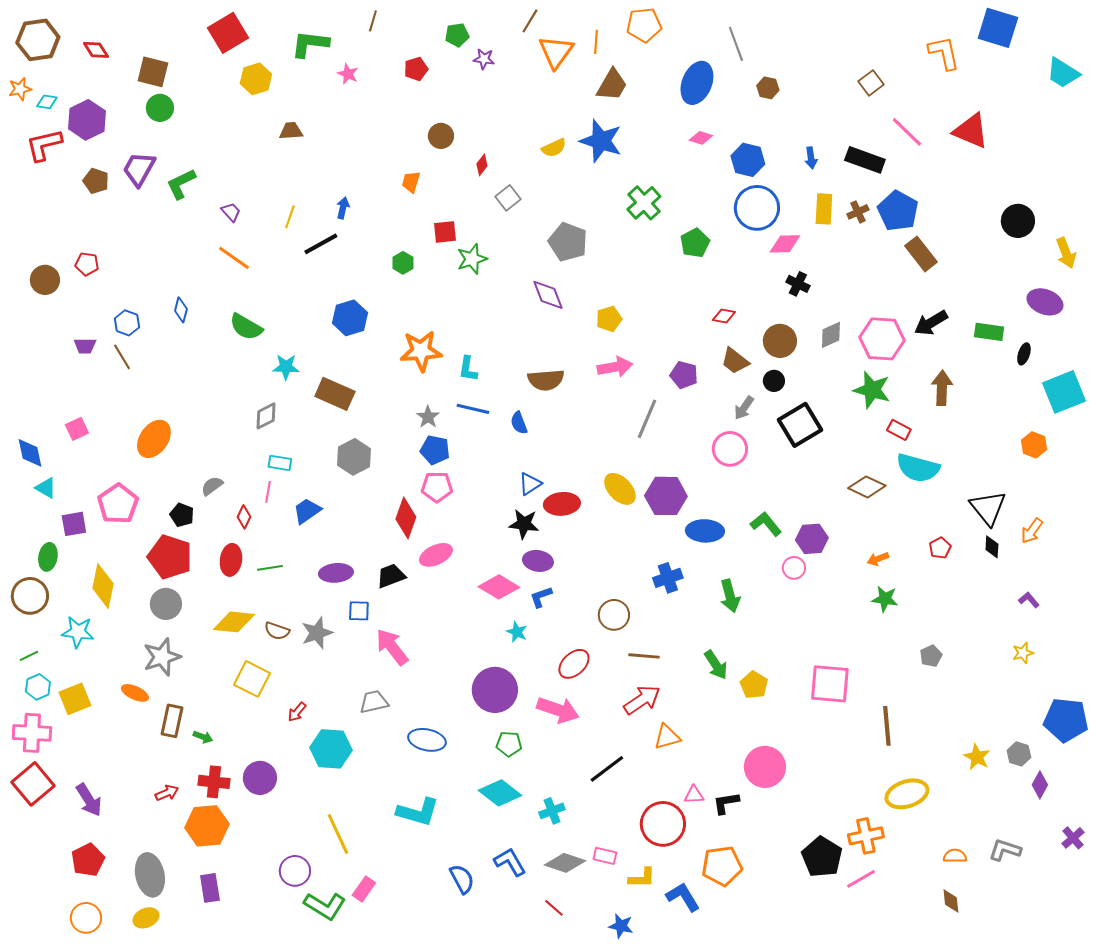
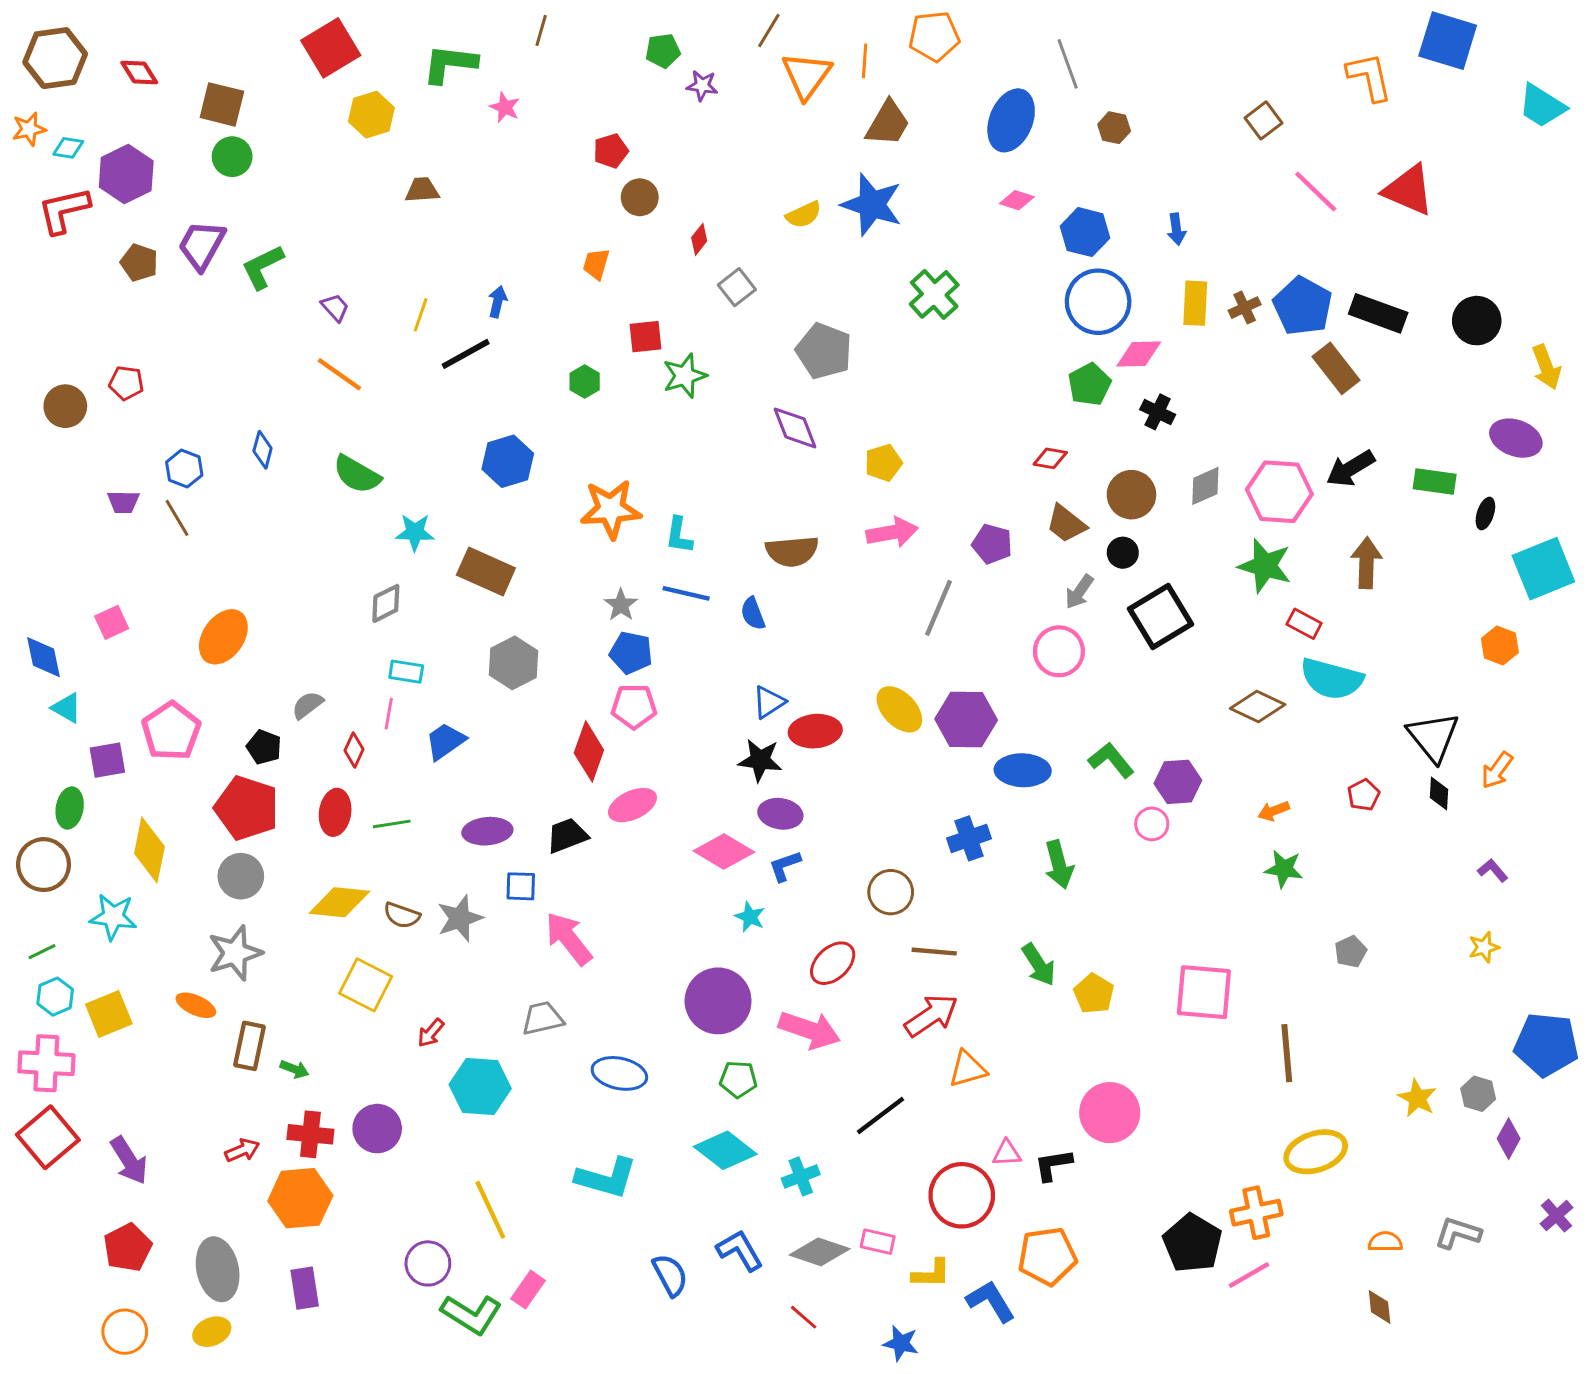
red pentagon: (416, 69) -> (611, 151), moved
black rectangle: (865, 160) -> (1378, 313), moved
green pentagon: (695, 243) -> (1089, 384), moved

